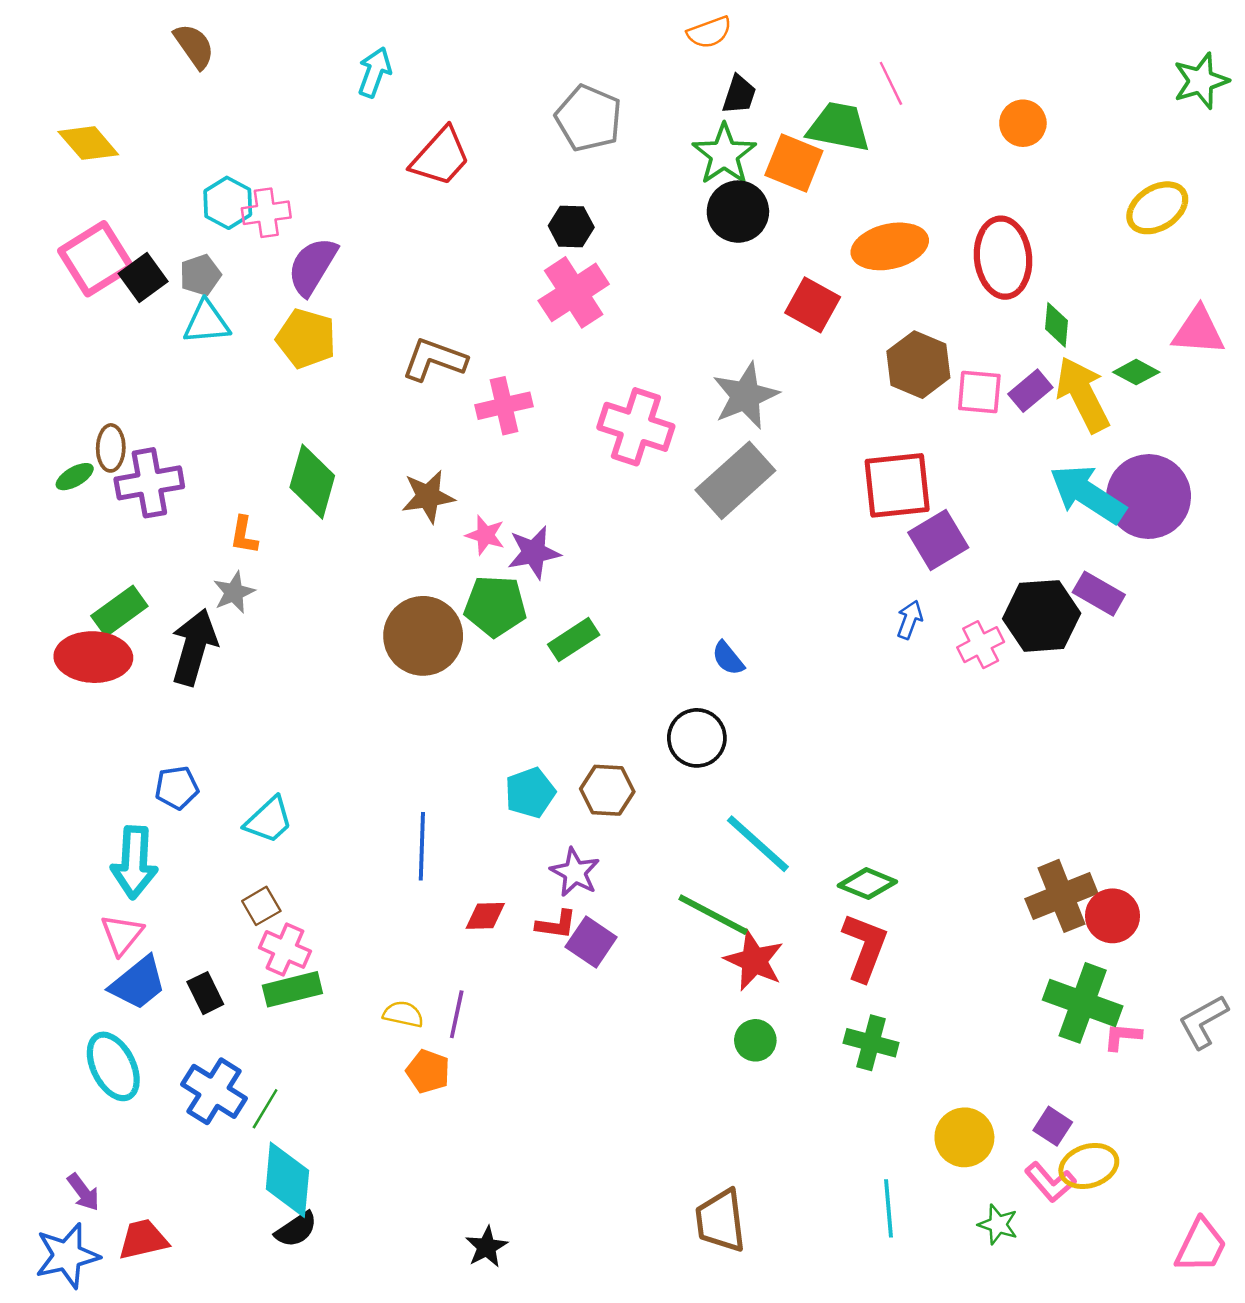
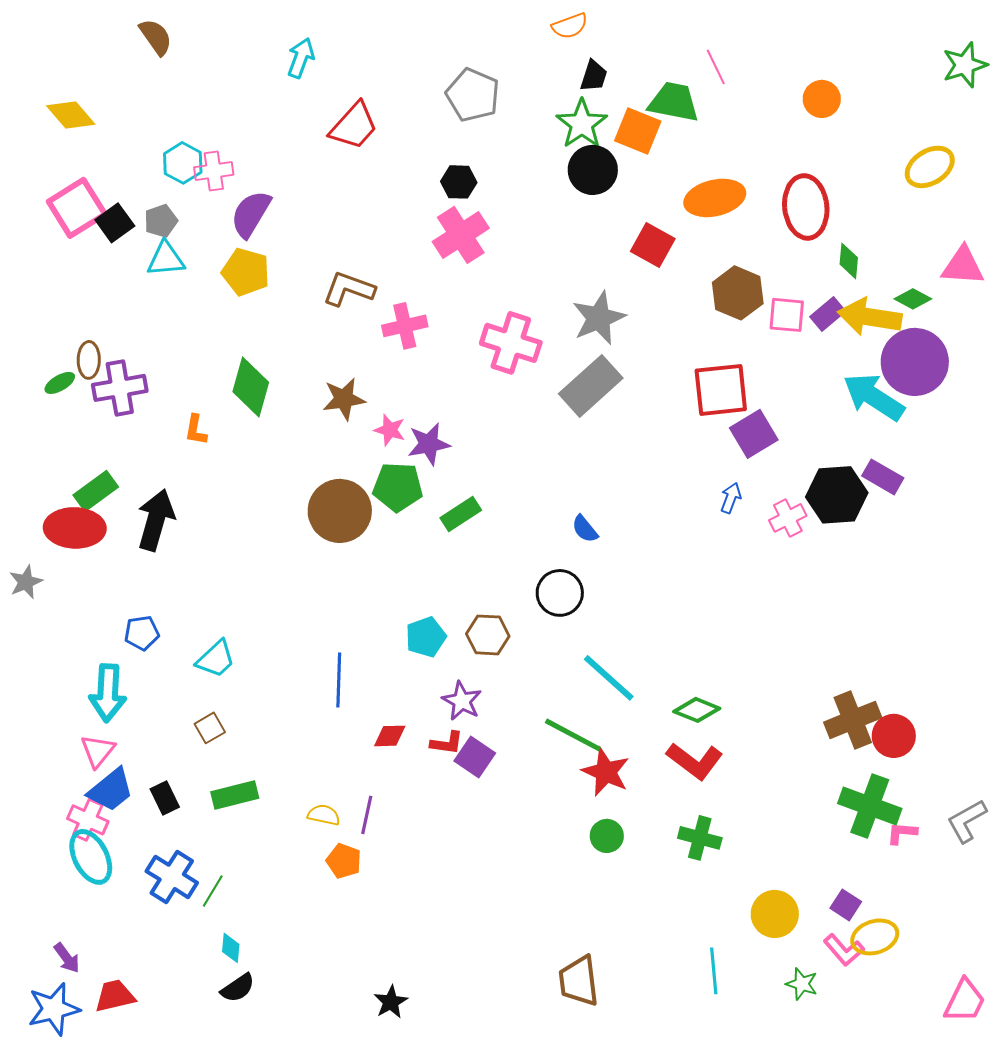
yellow arrow: (1083, 394) -> (870, 317), turned -54
purple circle: (1149, 497) -> (915, 362), moved
gray star: (234, 592) -> (26, 582), moved
red L-shape: (865, 947) -> (695, 761), turned 106
pink cross: (285, 949) -> (88, 820), moved
cyan diamond: (287, 1180) -> (231, 948), size x0.5

